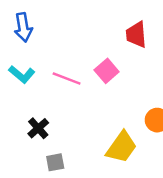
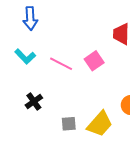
gray square: (55, 162) -> (69, 124), moved

